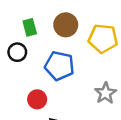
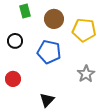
green rectangle: (30, 27) -> (25, 11), moved
red circle: (37, 99) -> (13, 79), moved

